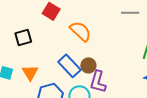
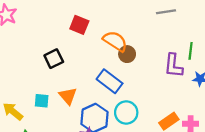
brown circle: (88, 65) -> (127, 54), moved
purple L-shape: (98, 82) -> (174, 66), moved

